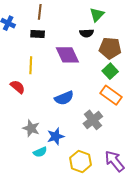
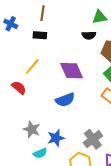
green triangle: (97, 15) -> (100, 17), turned 35
purple diamond: (67, 55) -> (72, 71), moved
yellow line: (31, 65) -> (32, 66), turned 36
gray cross: (93, 120) -> (93, 139), moved

